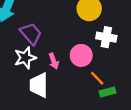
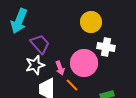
pink circle: (81, 55) -> (84, 63), size x1.4
orange line: (97, 78) -> (72, 85), moved

